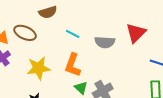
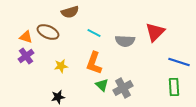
yellow star: (39, 68) -> (61, 66), size x0.6

